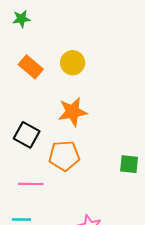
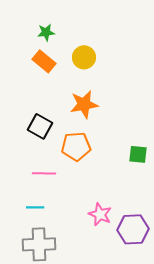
green star: (21, 19) -> (46, 32), moved

